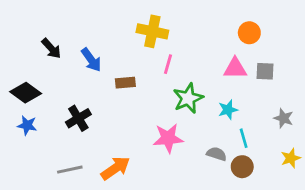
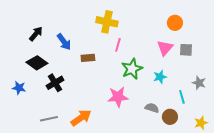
black arrow: (51, 48) -> (36, 34), turned -98
pink triangle: (235, 68) -> (165, 48), turned -48
black diamond: (26, 93) -> (37, 63), moved
cyan line: (244, 138) -> (182, 97), moved
yellow star: (291, 158) -> (201, 123), moved

